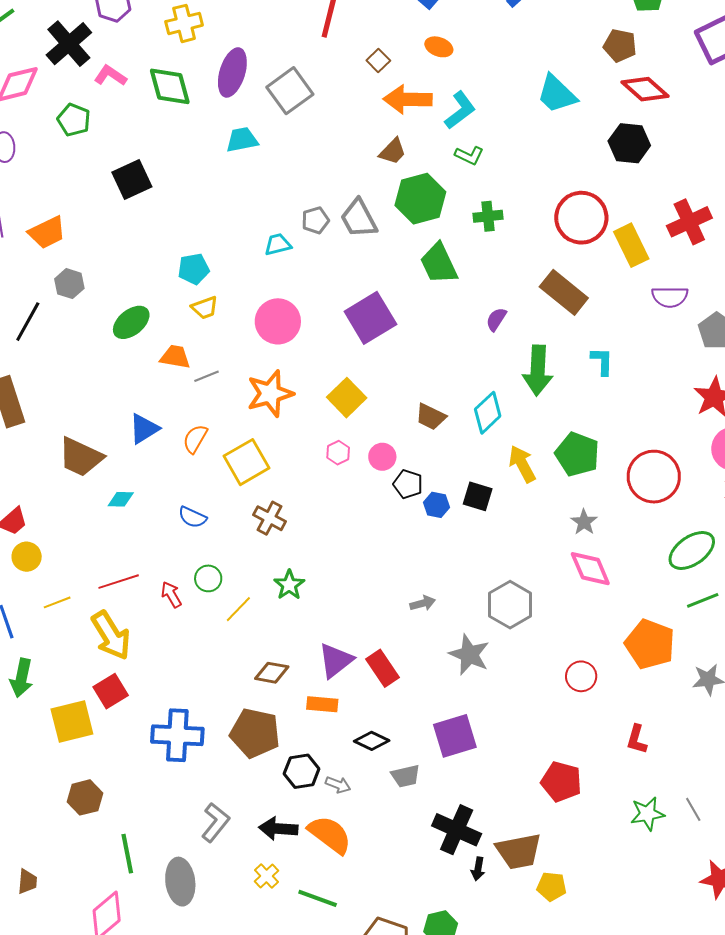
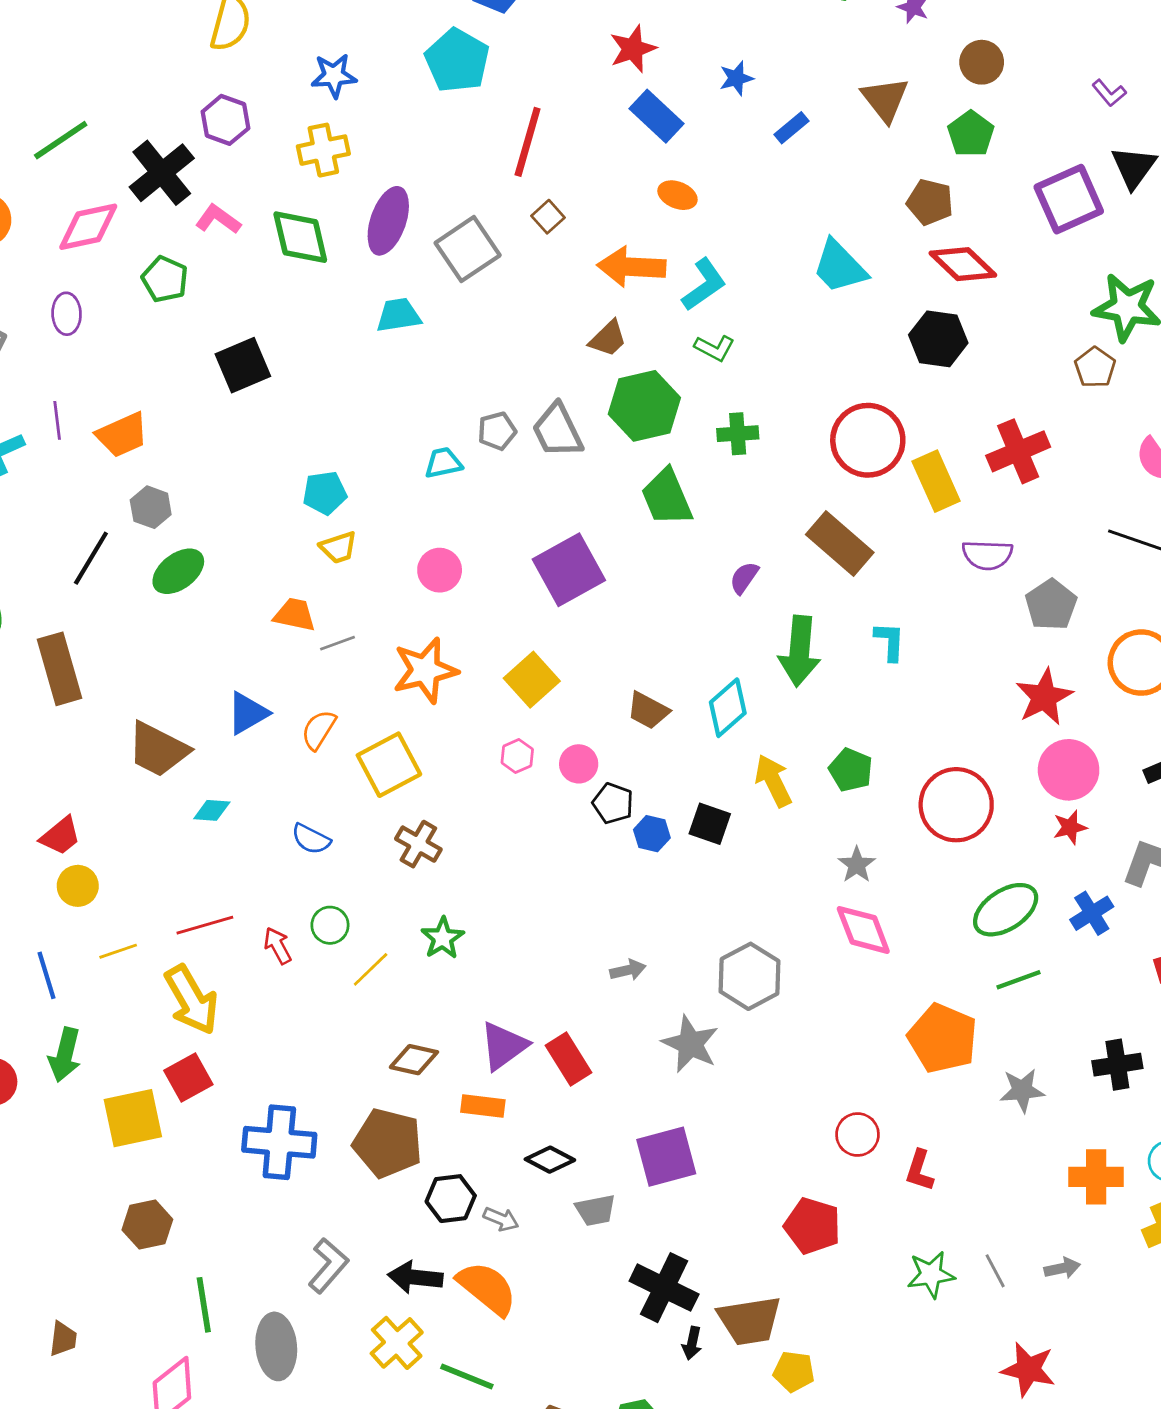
brown square: (378, 61) -> (548, 217), moved
pink circle: (278, 321) -> (440, 570), size x0.7
green ellipse: (131, 322) -> (178, 571), moved
green pentagon: (577, 454) -> (851, 770), size x0.7
red circle: (581, 676) -> (857, 1135), moved
yellow cross: (266, 876) -> (397, 1343), size x1.5

